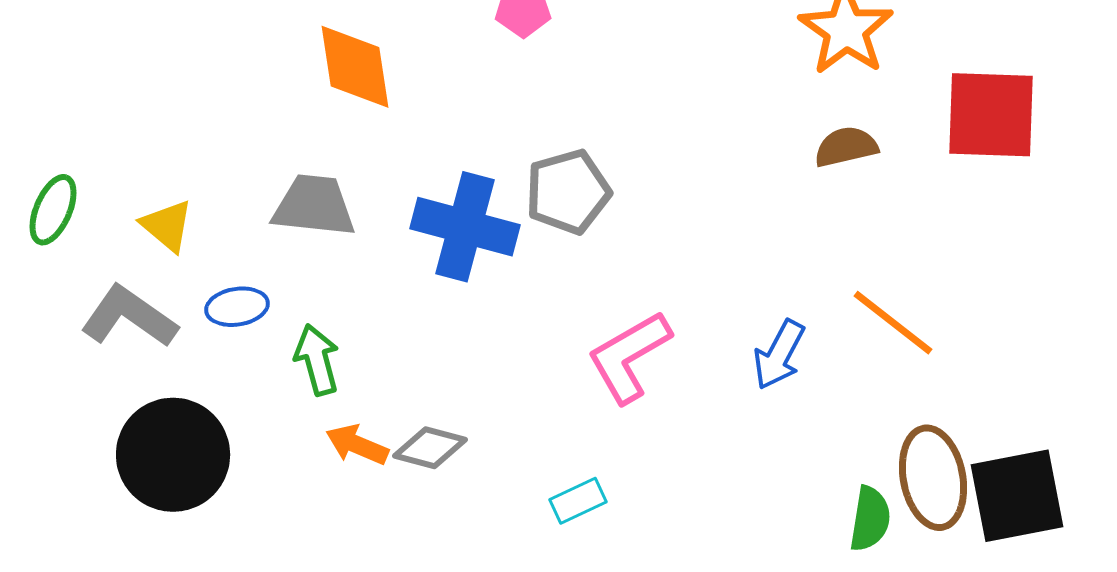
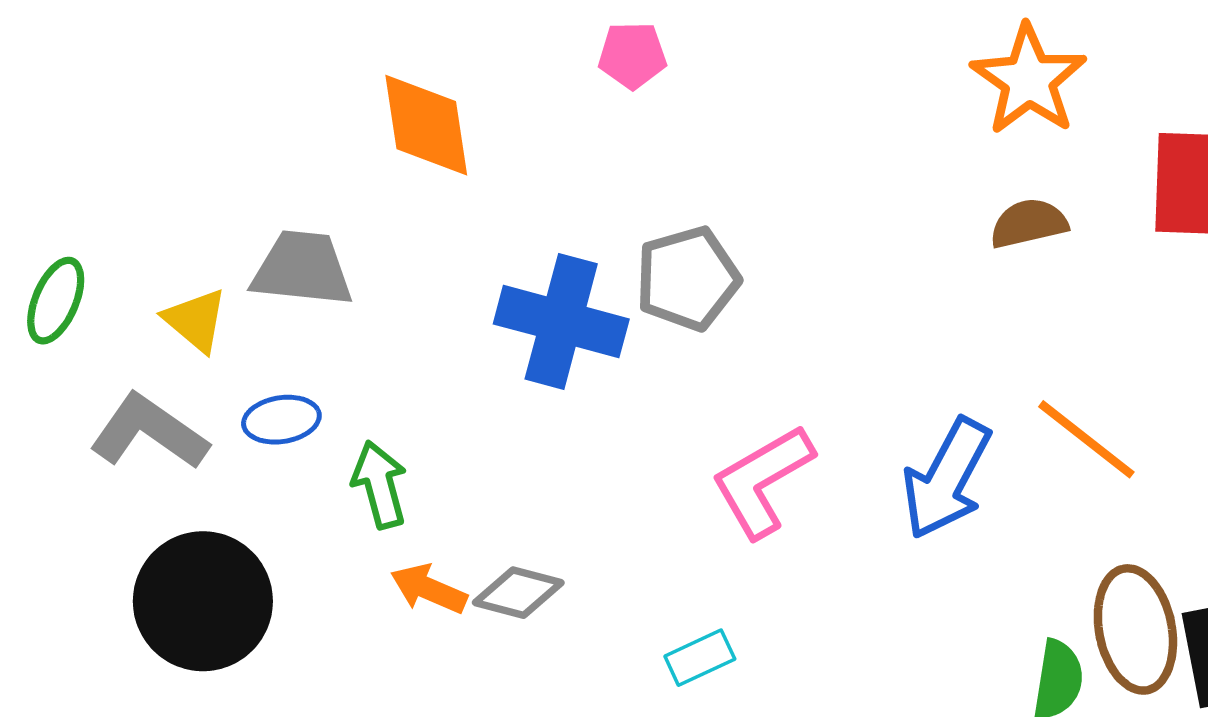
gray trapezoid: (314, 206) -> (302, 269), moved
blue arrow: (779, 355) -> (946, 479), size x1.4

